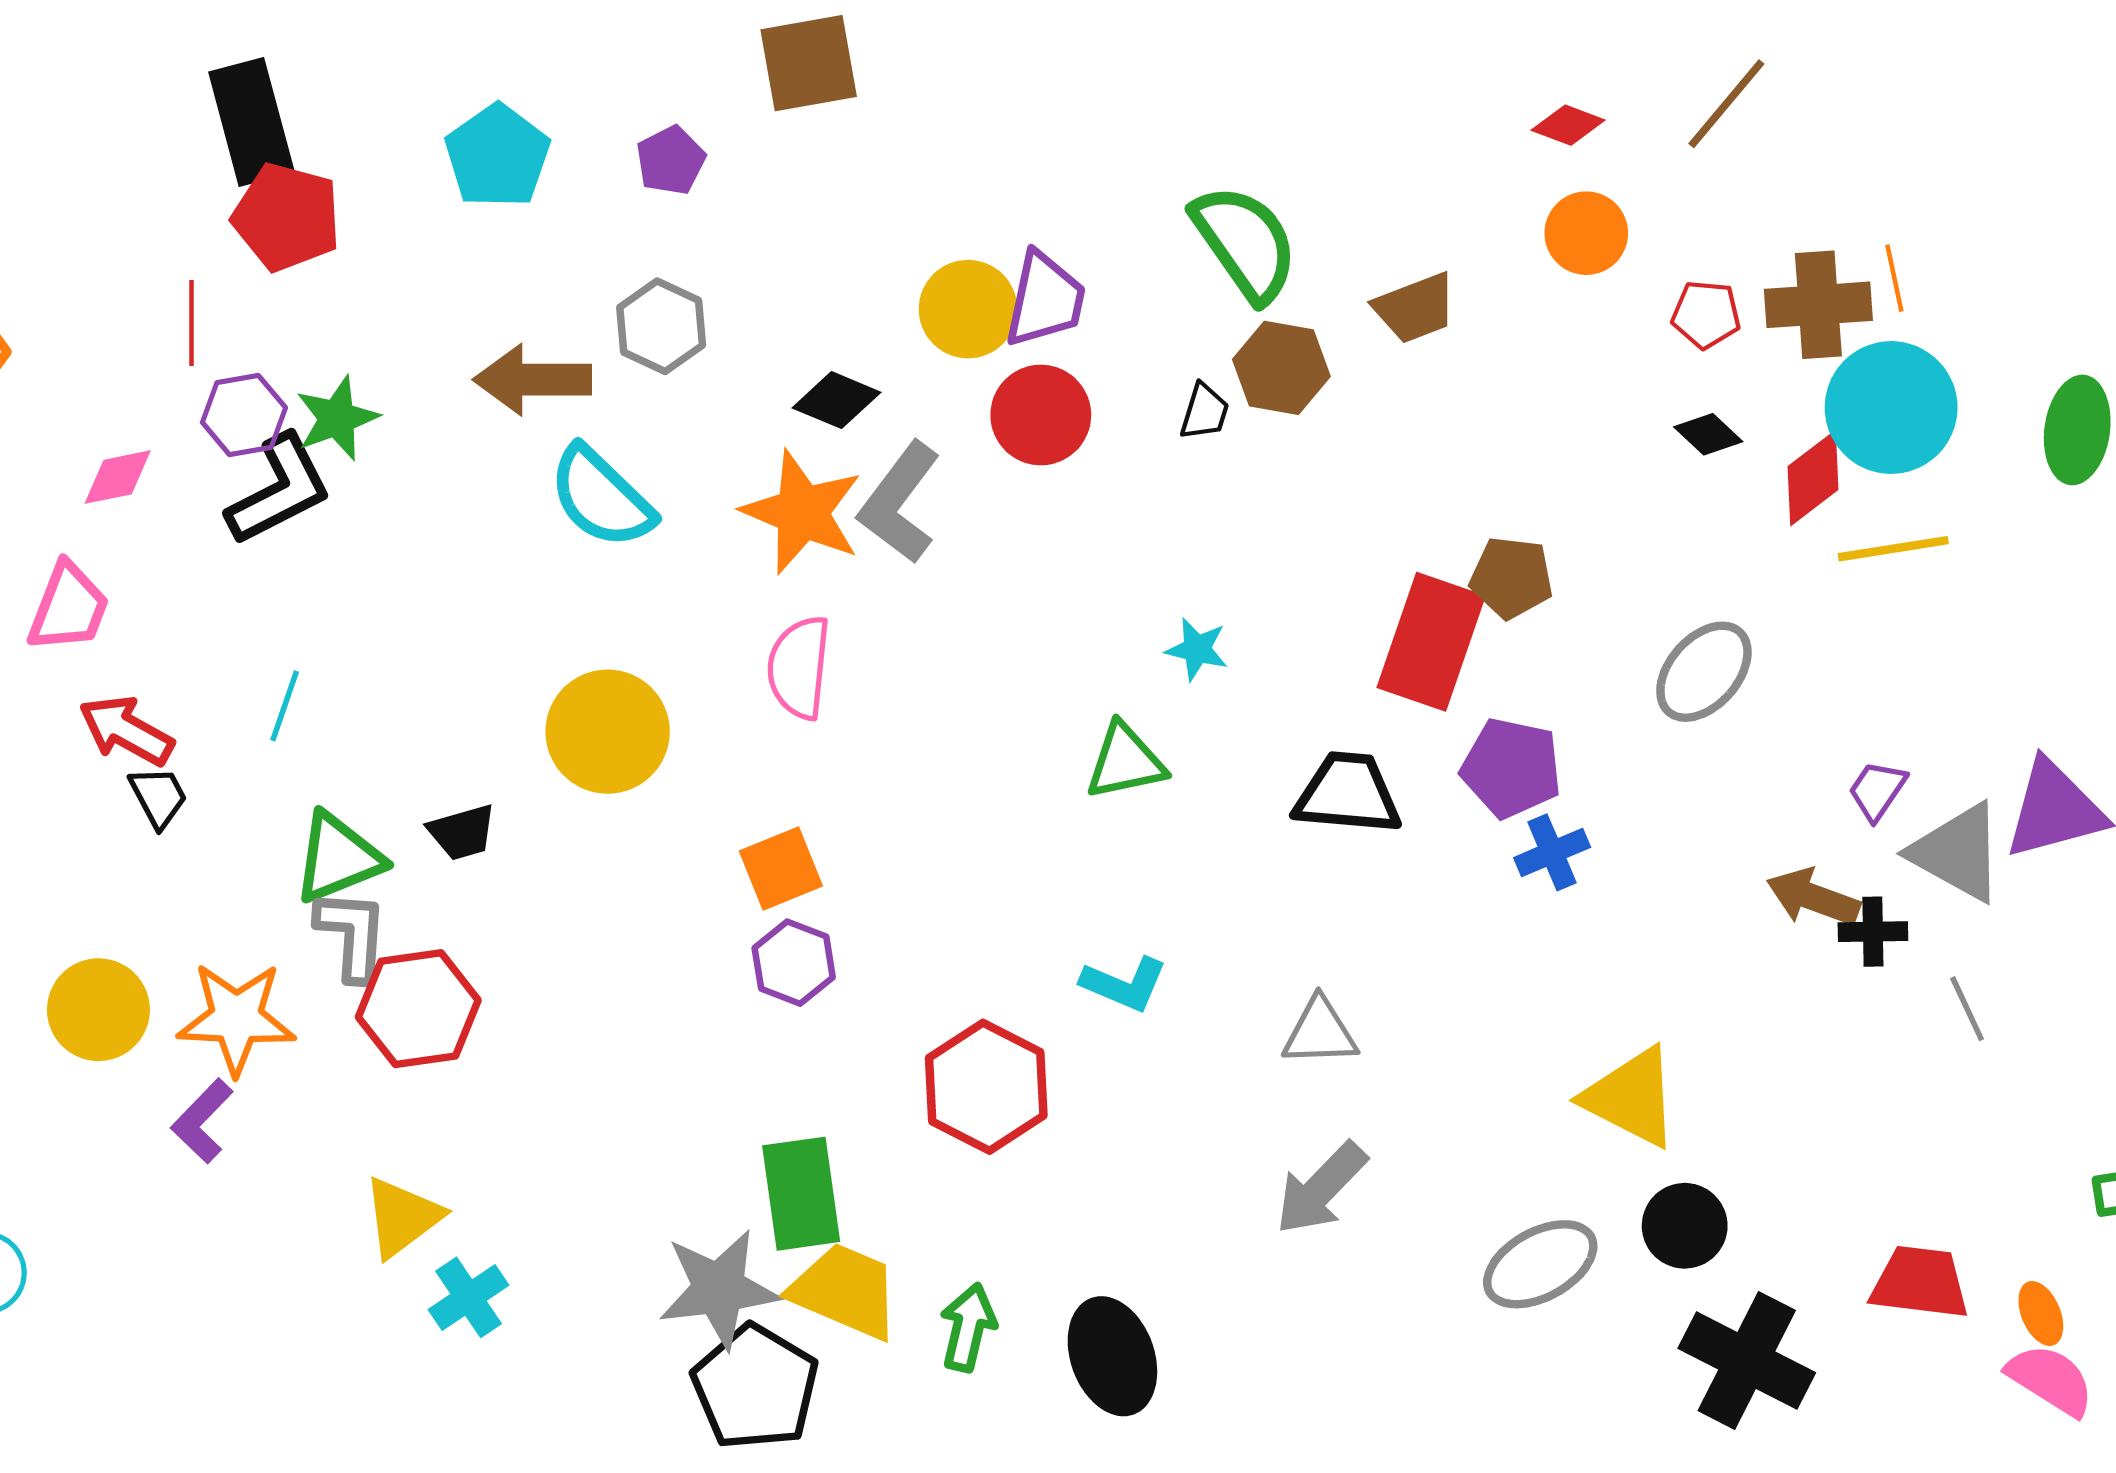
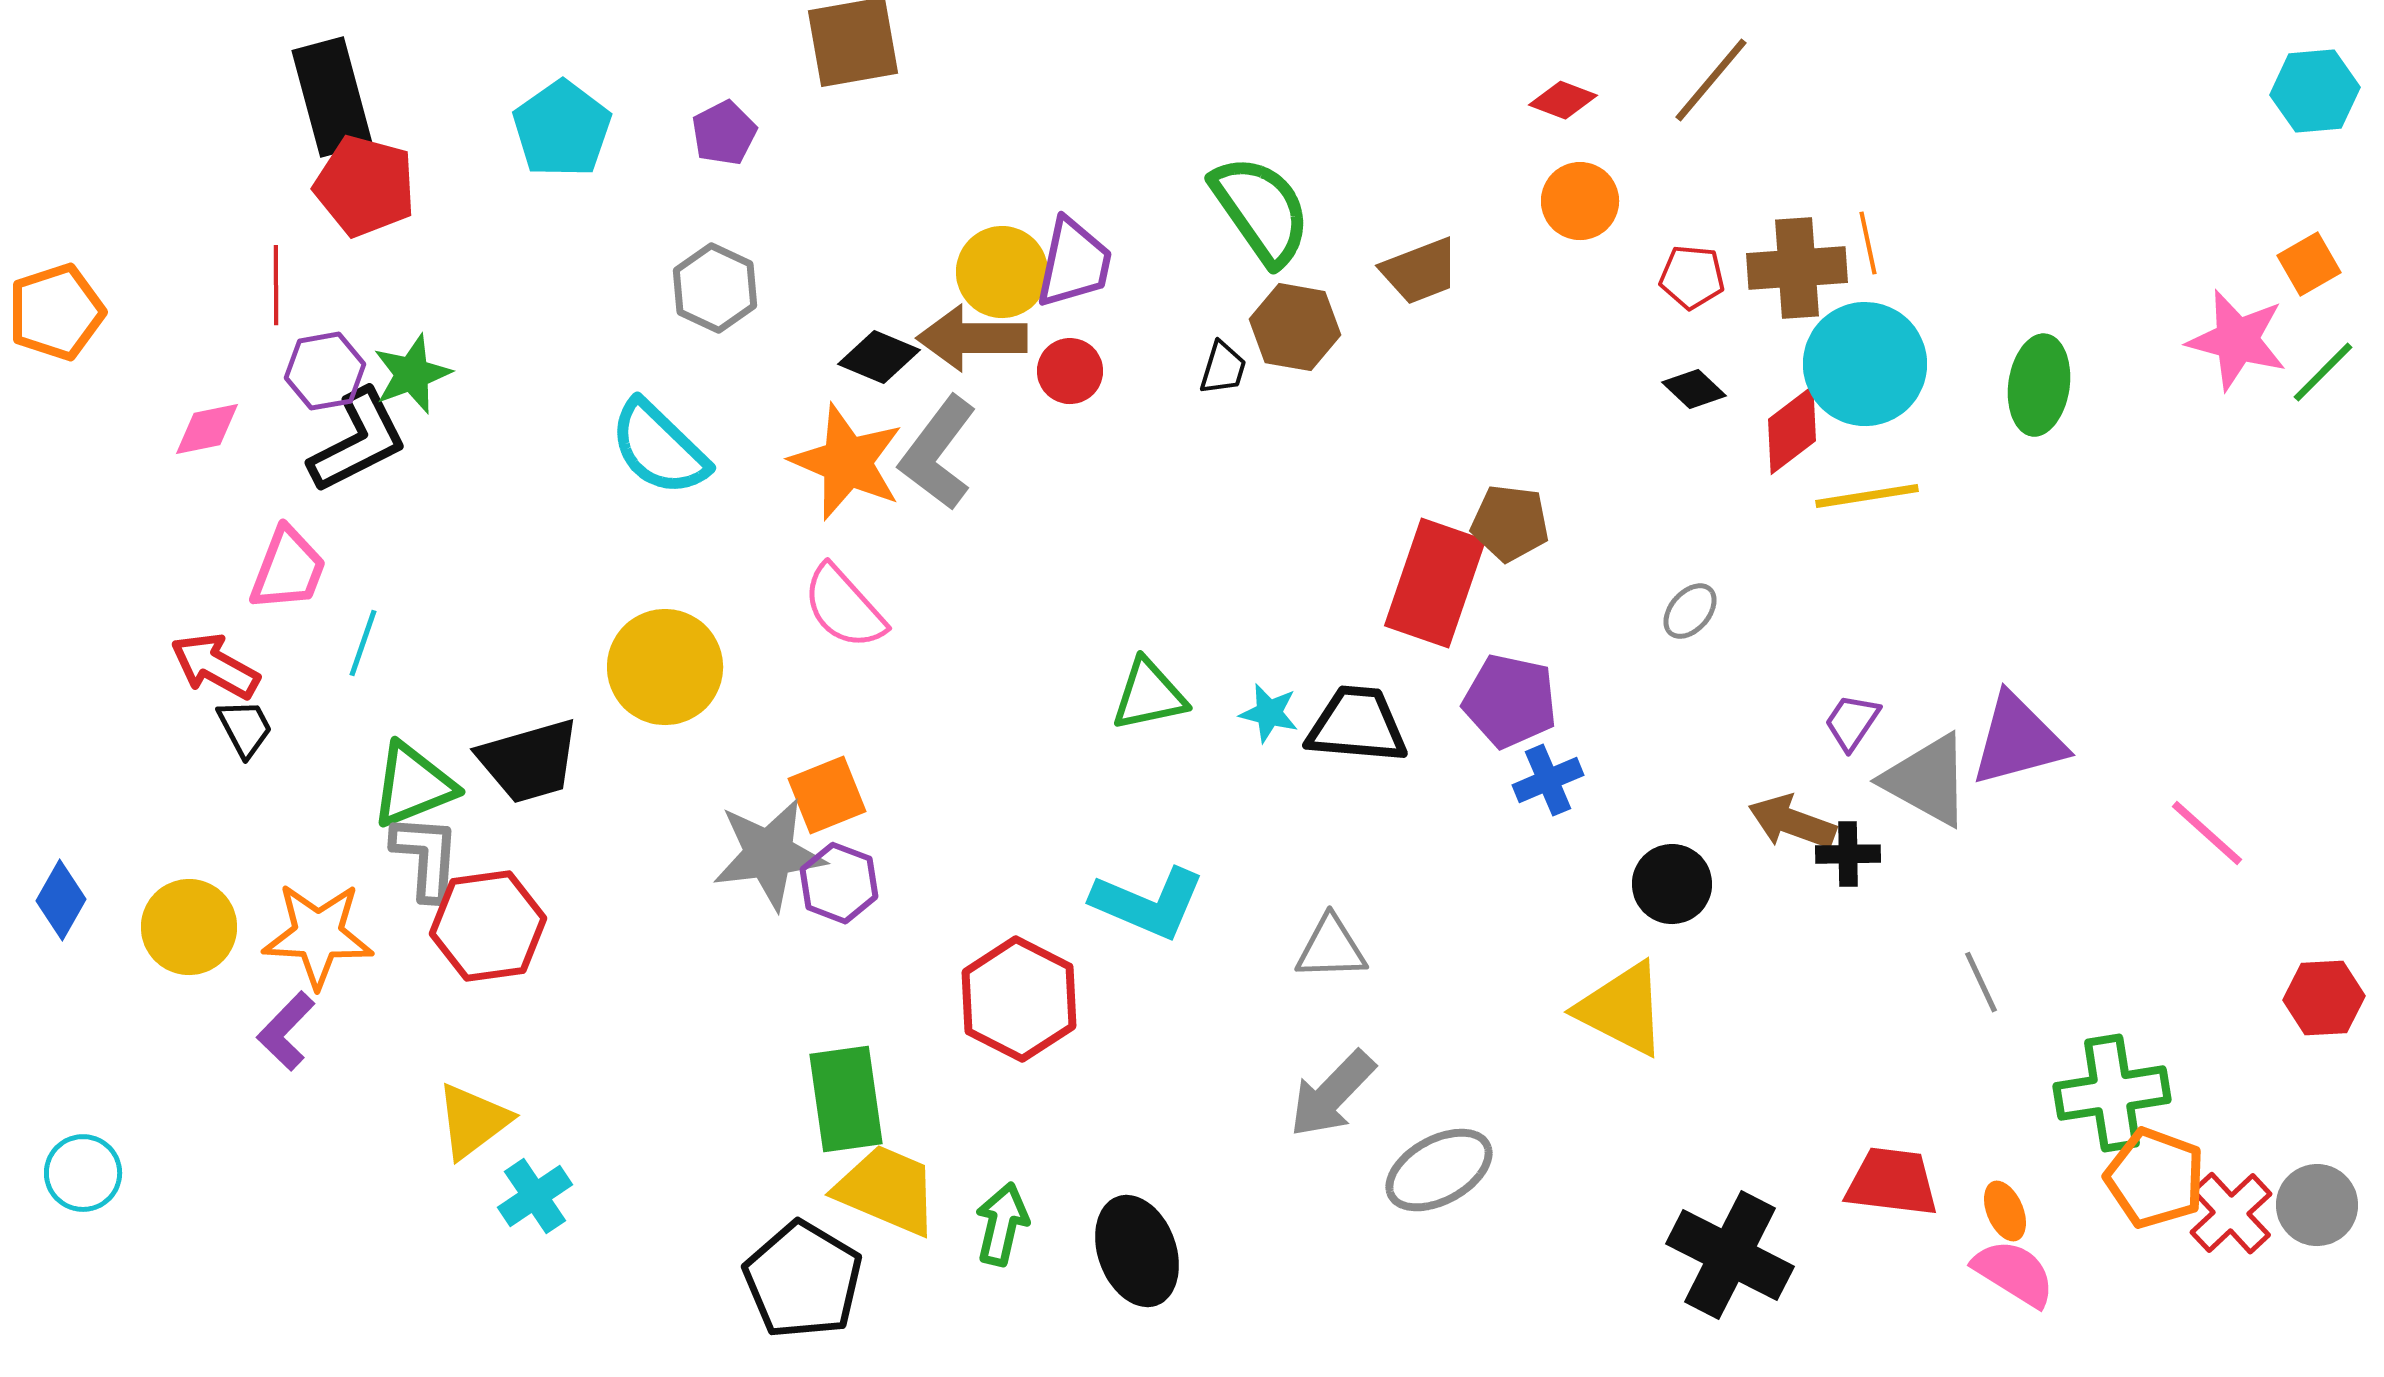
brown arrow: (533, 380) -> (972, 338), moved
red circle: (1041, 415) -> (1070, 371), size x0.7
pink trapezoid: (69, 608) -> (288, 569), moved
cyan star: (1197, 649) -> (1269, 713), moved
pink semicircle: (799, 667) -> (844, 607), turned -48
gray ellipse: (1704, 672) -> (1690, 611), size x0.6
black trapezoid: (462, 832) -> (529, 761), size x1.6
cyan L-shape: (1124, 984) -> (1148, 903), size x1.4
gray line: (1967, 1009) -> (1981, 982), moved
black circle: (1685, 1226) -> (1672, 884), moved
gray ellipse: (1540, 1264) -> (1439, 1170), moved
gray star: (719, 1289) -> (769, 854), moved

